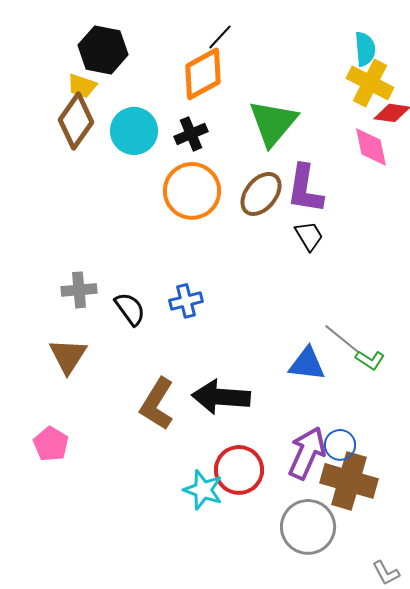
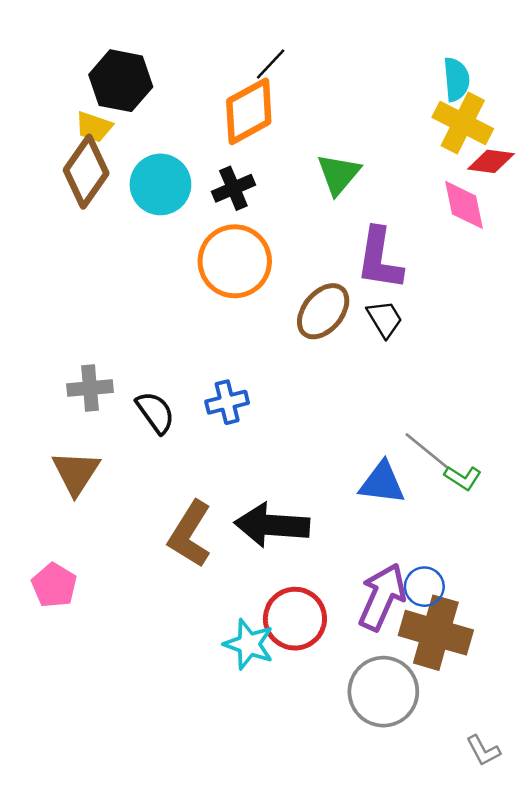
green triangle: (273, 123) -> (338, 174), size x0.7
brown ellipse: (261, 194) -> (323, 311), moved

